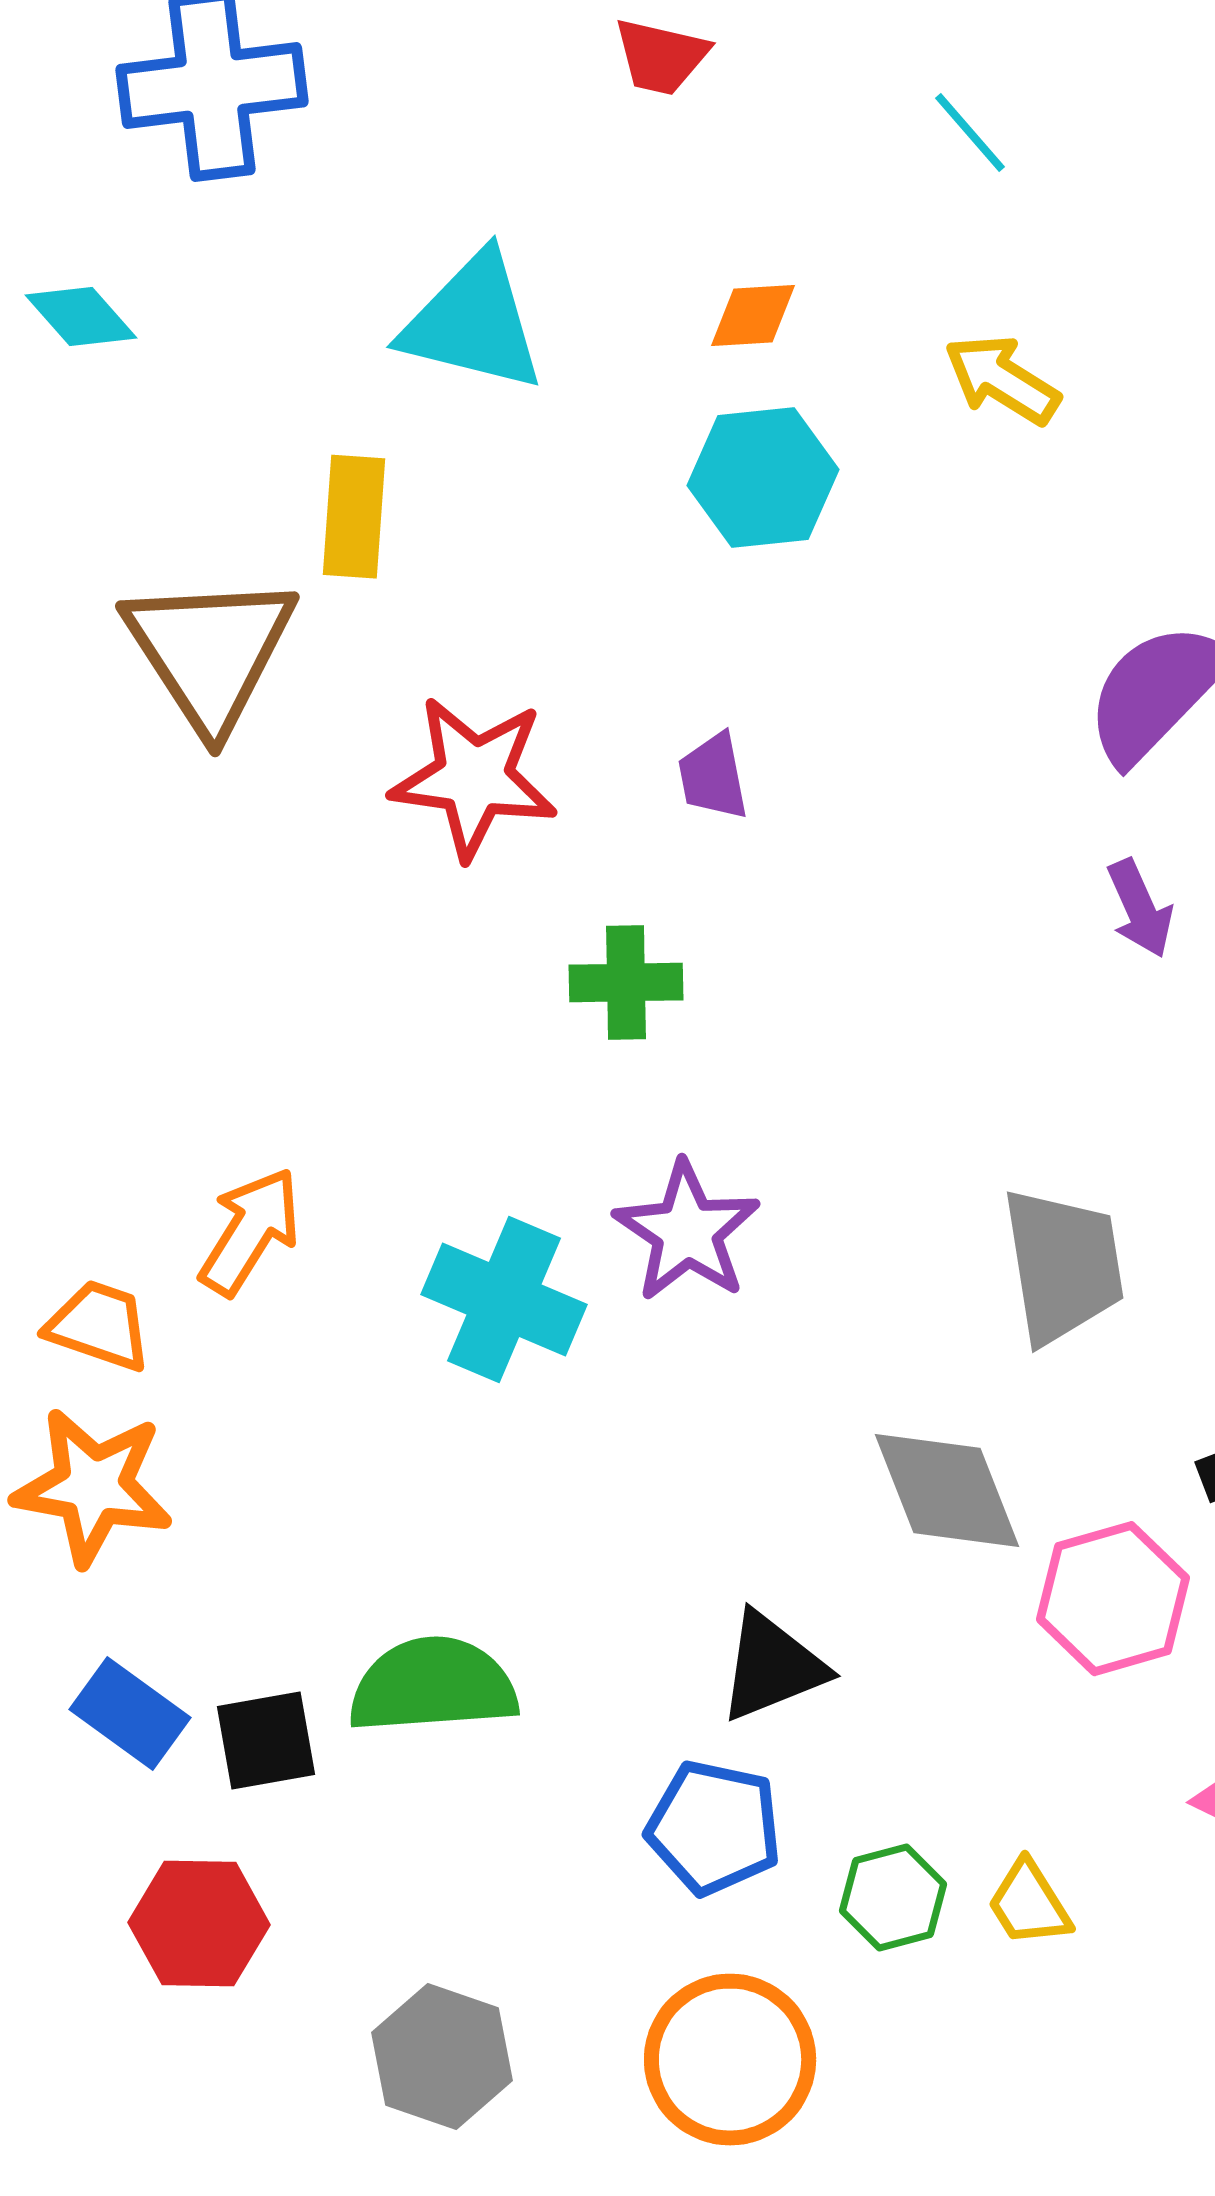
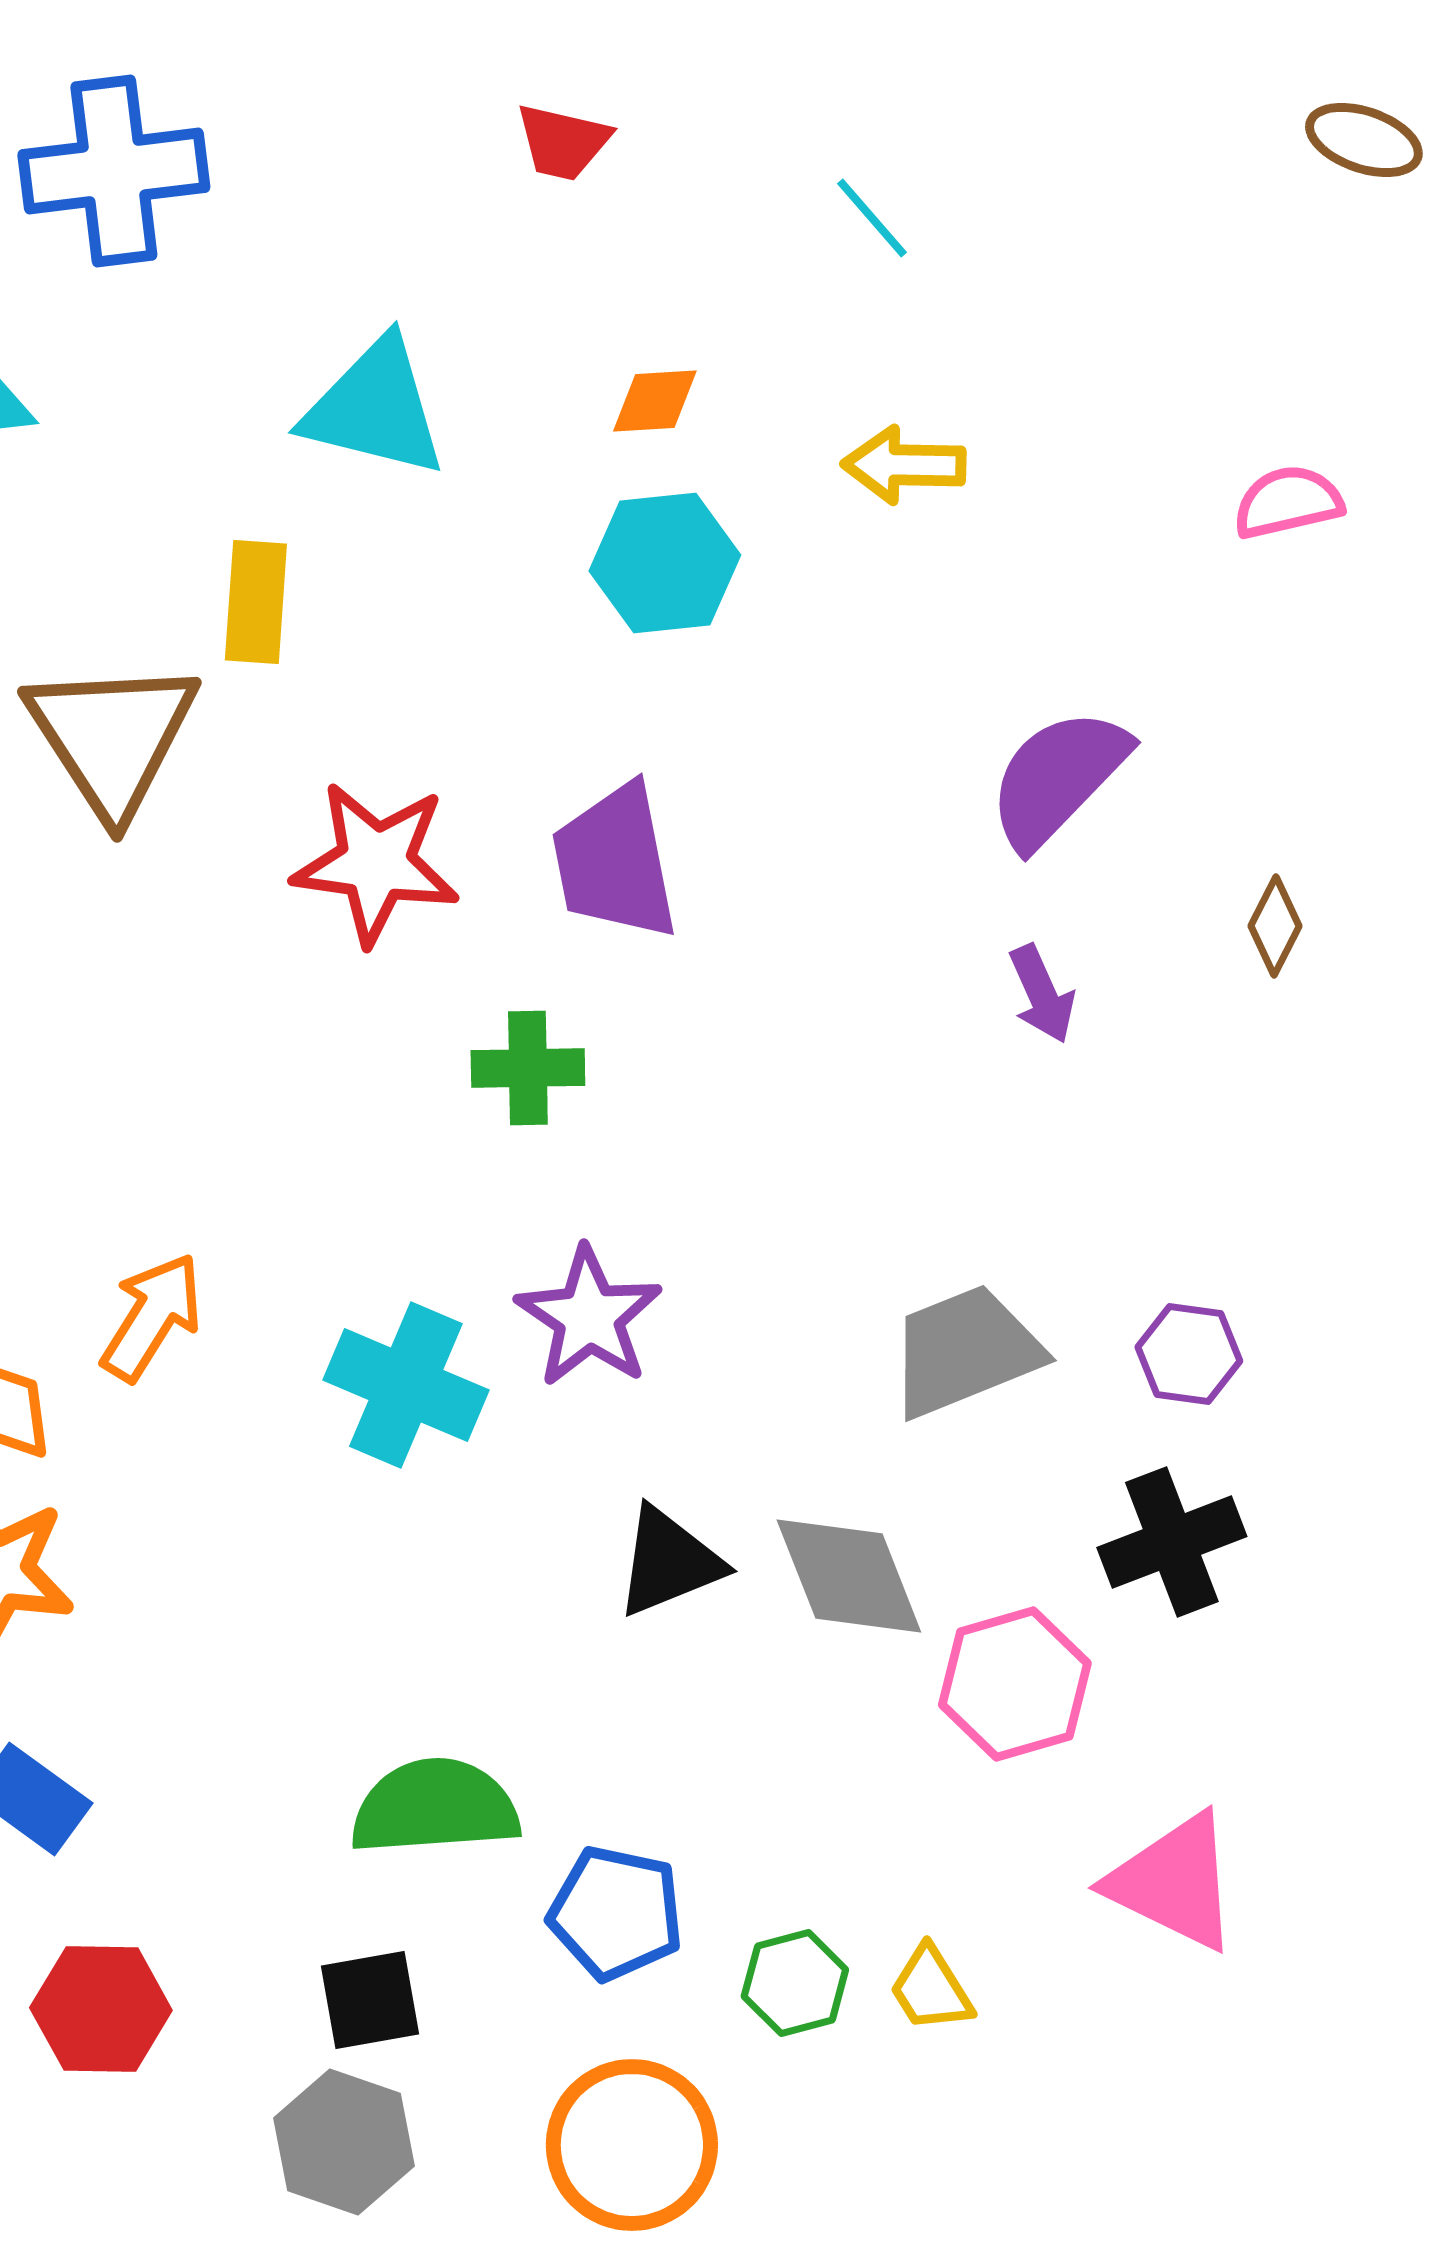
yellow arrow: (1002, 380) -> (904, 465), turned -31
purple trapezoid: (713, 777) -> (615, 862), size x1.8
gray trapezoid: (1063, 1266) -> (965, 1351), turned -103
black triangle: (772, 1667) -> (669, 1562), moved
green semicircle: (433, 1686) -> (435, 1807), moved
black square: (266, 1741) -> (370, 2000), moved

